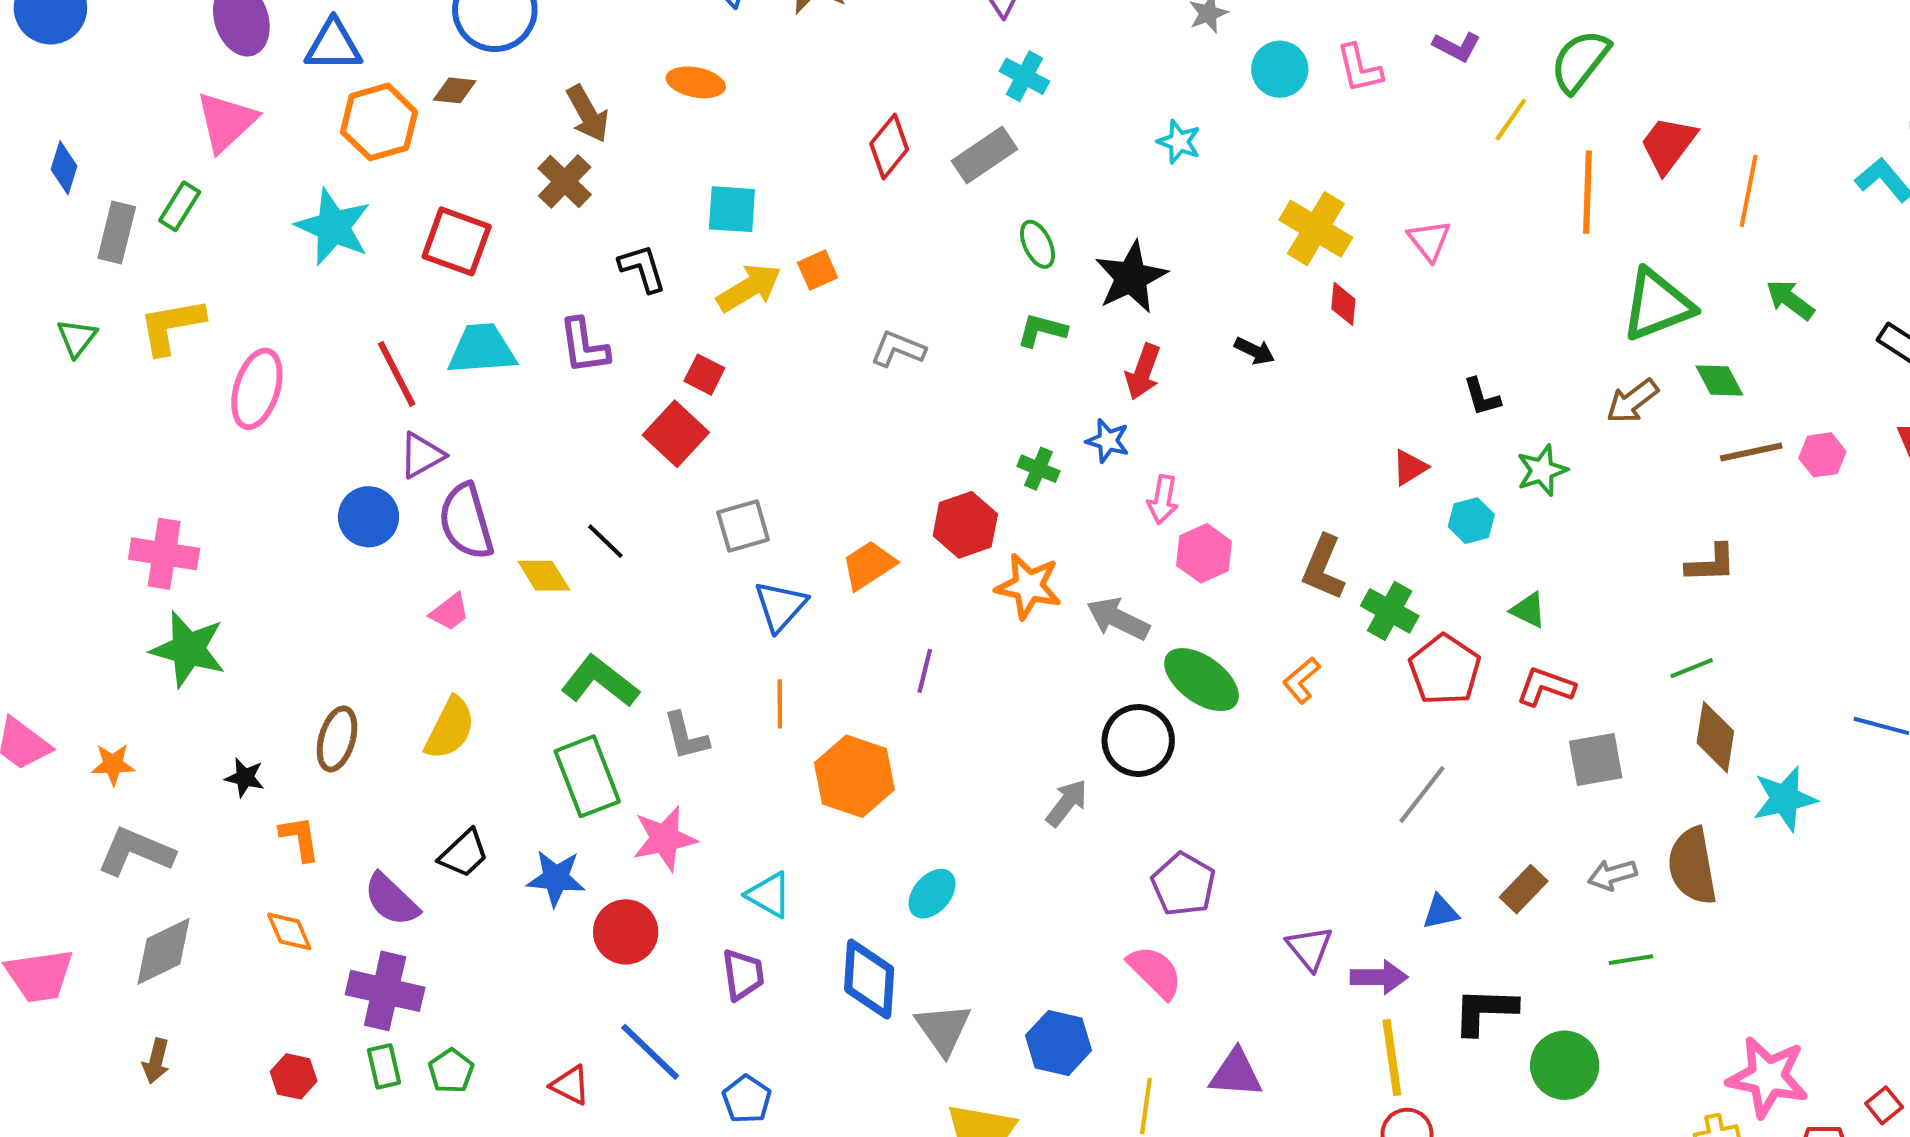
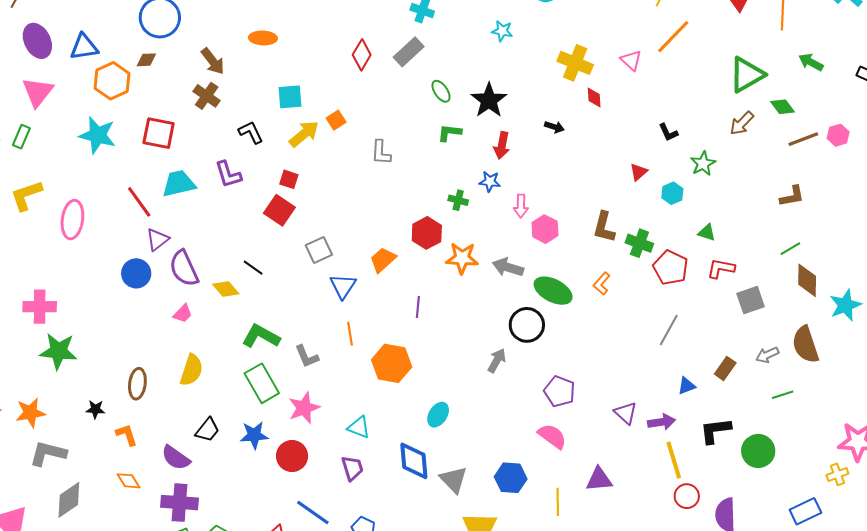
orange line: (1587, 192) -> (673, 37), moved, turned 51
gray L-shape: (898, 349) -> (381, 153), turned -100
orange star: (113, 764) -> (30, 413), size x1.4

